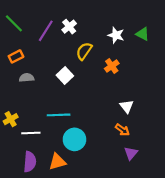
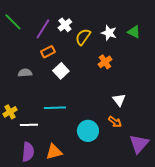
yellow semicircle: (84, 51) -> (83, 37), moved
orange rectangle: (16, 56) -> (48, 52), moved
cyan circle: (74, 139) -> (88, 131), moved
purple triangle: (131, 153) -> (139, 144), moved, size x1.5

